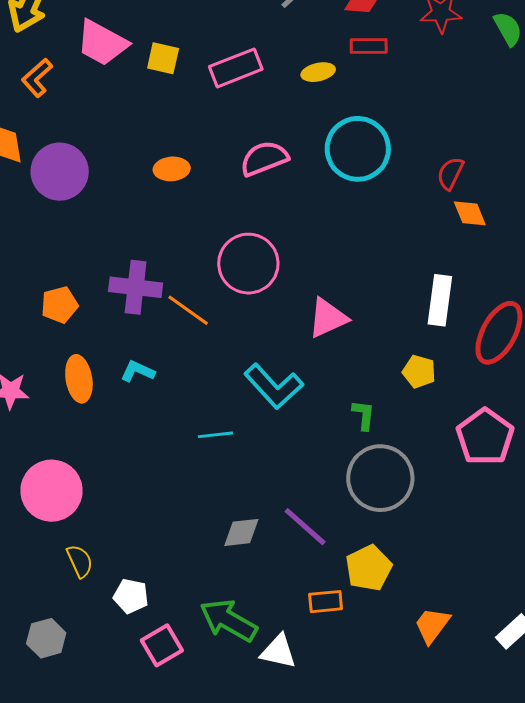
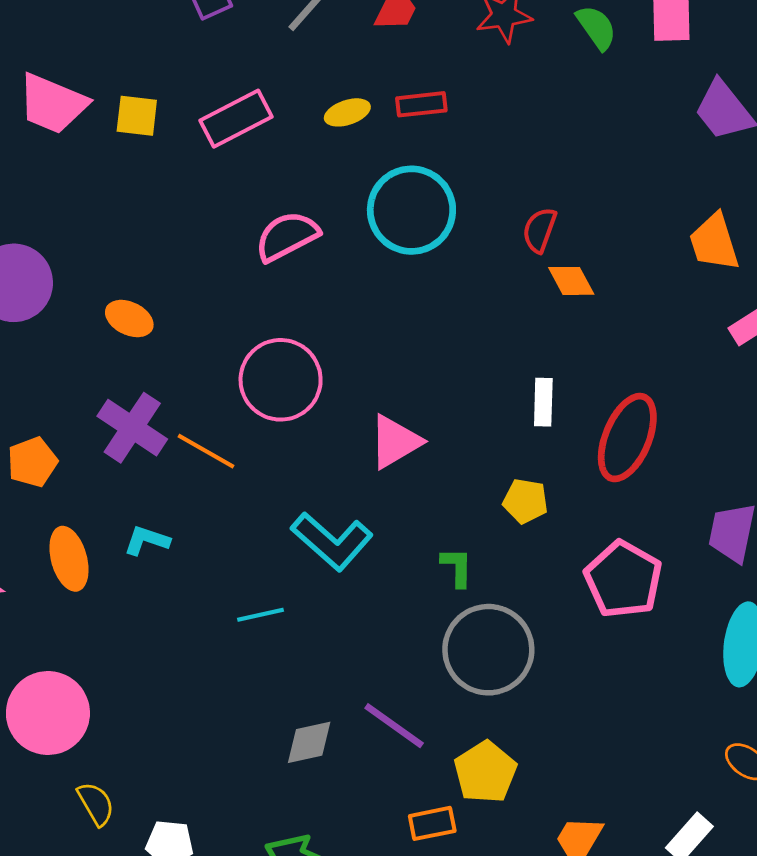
red rectangle: (369, 46) -> (421, 104), moved
orange ellipse: (172, 169) -> (129, 319), moved, turned 36
purple cross: (136, 287) -> (132, 428), turned 33
white rectangle: (440, 300) -> (543, 402), size x0.7

